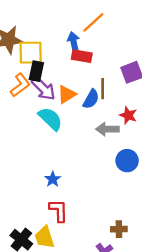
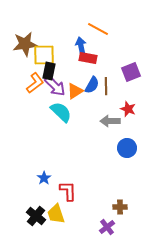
orange line: (93, 22) -> (98, 29), turned 70
blue semicircle: (91, 99) -> (92, 85), moved
blue star: (53, 179) -> (44, 178), moved

